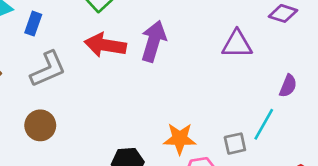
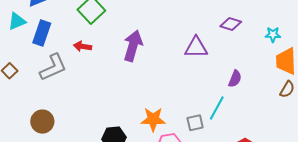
blue rectangle: (33, 24) -> (42, 33), size x1.4
red arrow: (105, 45) -> (83, 46), moved, size x0.6
brown circle: (40, 125) -> (42, 122), moved

